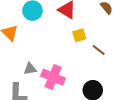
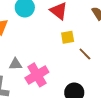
pink cross: (53, 77) -> (37, 75), turned 30

